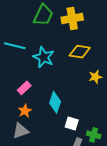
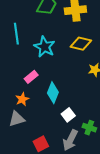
cyan line: (15, 46) -> (16, 34), turned 65
pink rectangle: (24, 88) -> (31, 77), moved
white square: (72, 124) -> (68, 115), turned 32

